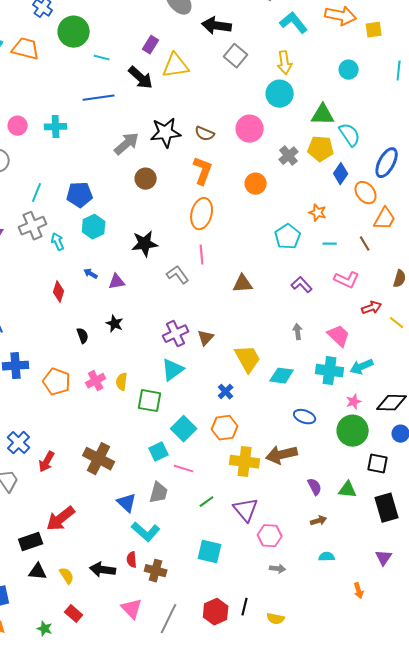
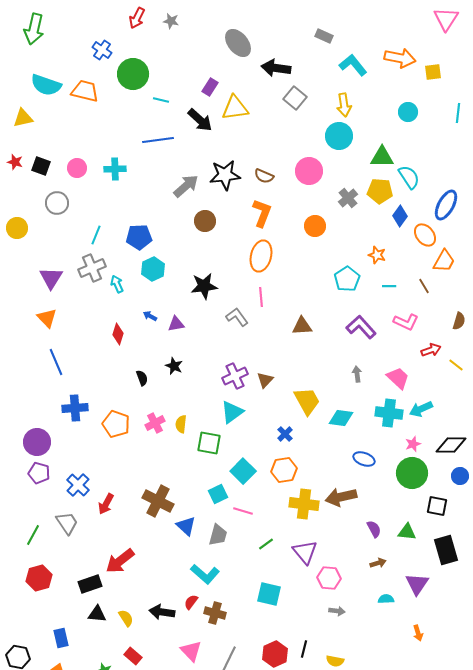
purple L-shape: (302, 285) -> (361, 327), size x1.4
blue triangle: (127, 503) -> (186, 526), moved
purple triangle: (384, 558) -> (417, 584), moved, size x1.4
red semicircle: (132, 560) -> (191, 602), turned 42

